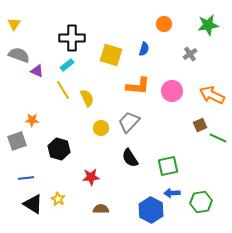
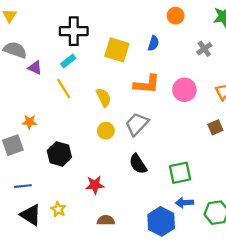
yellow semicircle: (87, 98) -> (104, 98), moved

